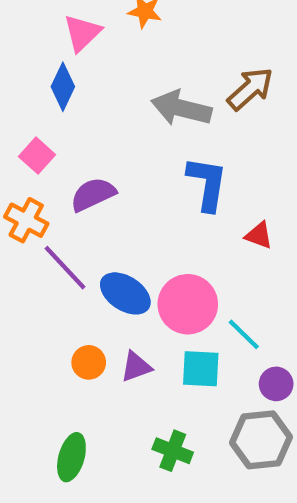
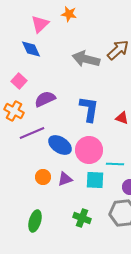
blue diamond: (63, 87) -> (31, 49), turned -50
blue L-shape: (207, 184) -> (89, 109), moved
purple line: (65, 268) -> (32, 133), turned -70
cyan line: (244, 334) -> (115, 164), turned -42

